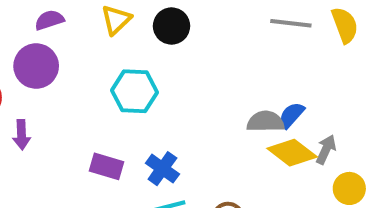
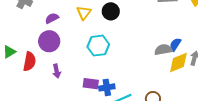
purple arrow: (22, 135) -> (57, 71), moved
yellow diamond: (292, 153) -> (178, 62), turned -50
blue cross: (162, 169) -> (107, 87), moved, turned -35

